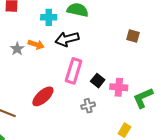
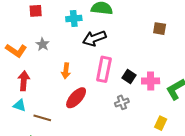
orange arrow: (36, 45) -> (66, 71), moved, turned 84
gray star: (17, 49) -> (43, 44), moved

